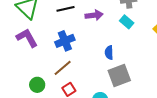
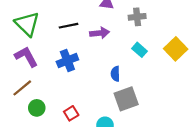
cyan rectangle: (127, 22) -> (139, 50), moved
brown line: (63, 68) -> (22, 88), moved

